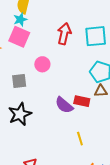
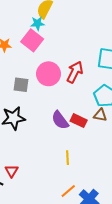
red arrow: (64, 34) -> (75, 72), moved
pink circle: (42, 64) -> (48, 74), size x1.5

